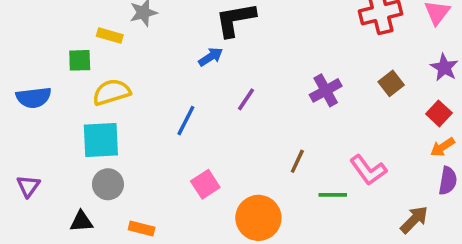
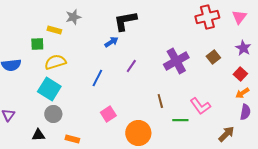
purple cross: (326, 90) -> (176, 61), size x1.4
cyan square: (101, 140) -> (49, 89), turned 35
brown line: (297, 161) -> (160, 101), turned -40

